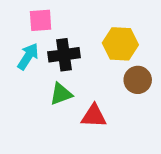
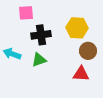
cyan arrow: (28, 56) -> (12, 54), moved, turned -102
red triangle: (94, 116) -> (81, 74), moved

